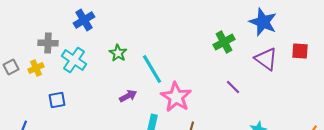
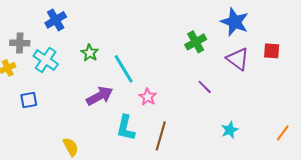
purple arrow: (128, 96) -> (100, 96), size x1.5
pink star: (176, 97) -> (148, 97), size x0.6

